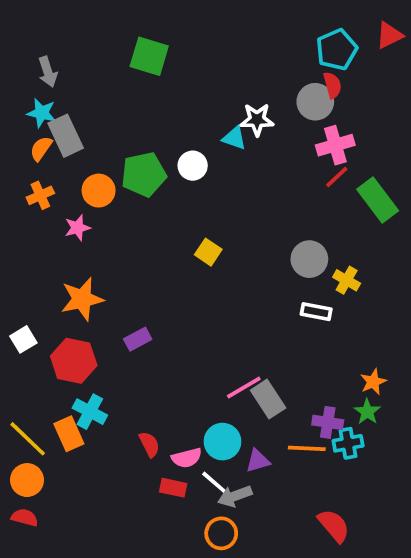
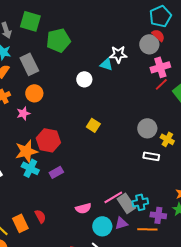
green square: (149, 56) -> (30, 21), moved
red semicircle: (332, 85) -> (158, 35), turned -32
gray rectangle: (66, 136) -> (29, 64), moved
green pentagon: (144, 174) -> (58, 40), moved
red hexagon: (74, 361) -> (48, 140), moved
cyan cross: (90, 412) -> (30, 168), moved
cyan cross: (348, 443) -> (140, 202), moved
red semicircle: (149, 444) -> (40, 216), moved
pink semicircle: (187, 458) -> (83, 208), moved
purple triangle: (258, 461) -> (121, 223), moved

